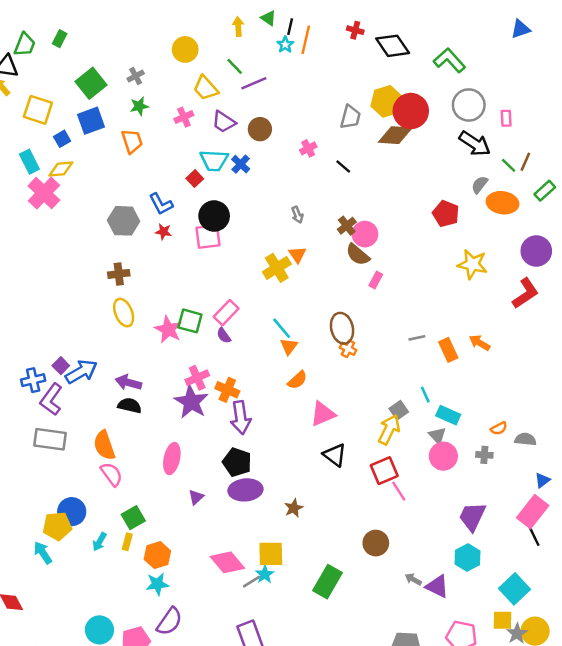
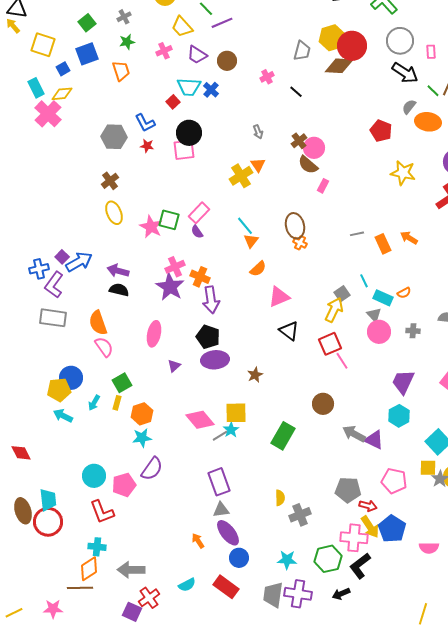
green square: (91, 83) -> (87, 23), size x0.7
brown cross: (119, 274) -> (110, 181), turned -30
orange semicircle: (499, 428) -> (404, 293), moved
cyan arrow: (43, 553) -> (63, 416), moved, turned -30
gray arrow: (413, 579) -> (354, 434), size x1.6

